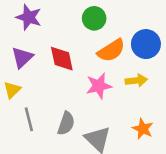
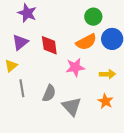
green circle: (94, 18) -> (93, 17), moved
yellow arrow: (136, 80) -> (107, 74), moved

